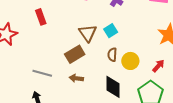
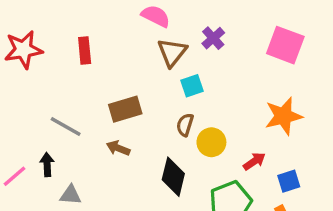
red rectangle: (41, 17) -> (85, 51), moved
brown triangle: (88, 33) -> (172, 52), moved

